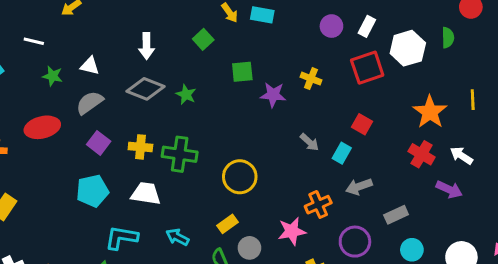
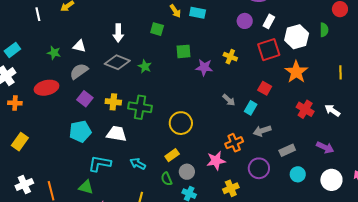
green square: (203, 39) -> (157, 29), turned -32
white line: (34, 41) -> (38, 14), moved, turned 64
orange star: (430, 112) -> (296, 72), moved
purple arrow: (449, 189) -> (325, 147), moved

